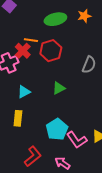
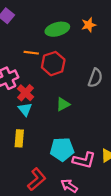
red cross: (23, 51) -> (26, 93), moved
cyan triangle: (24, 92) -> (25, 109), turned -40
cyan pentagon: (57, 129) -> (62, 149), turned 30
pink L-shape: (77, 140) -> (84, 160), turned -40

